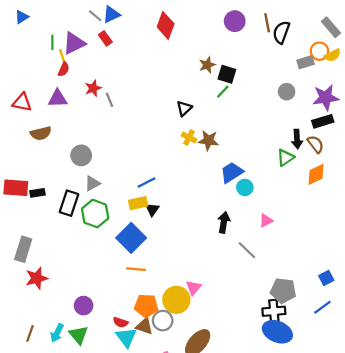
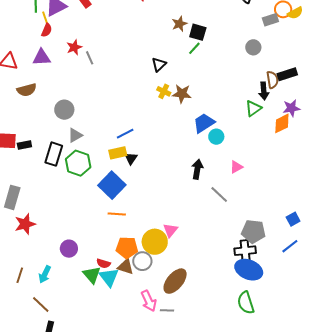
purple star: (326, 98) -> (291, 108), moved, size x0.7
brown semicircle: (316, 144) -> (272, 80), moved, turned 30
green triangle: (79, 335) -> (92, 275), moved

